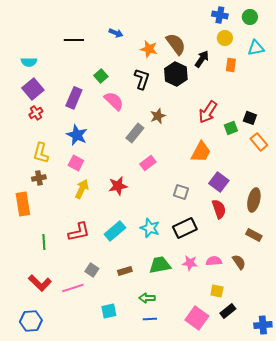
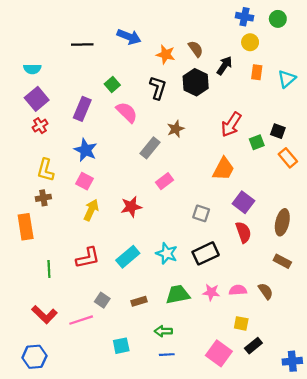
blue arrow: (116, 33) -> (129, 37), size x1.5
brown semicircle: (176, 44) -> (196, 49), size x0.7
cyan triangle: (256, 48) -> (287, 79), moved, turned -30

